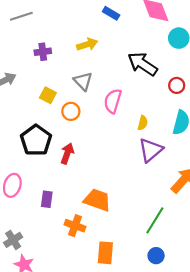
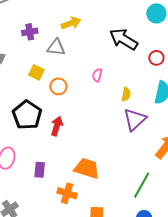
gray triangle: (83, 81) -> (56, 47), moved, turned -36
pink semicircle: (113, 101) -> (97, 75), size x0.6

